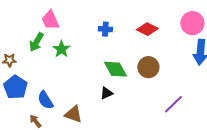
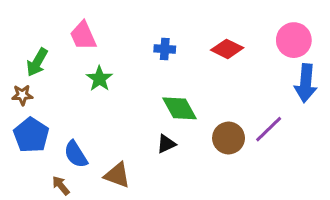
green arrow: (36, 42) -> (37, 62), moved
brown circle: (148, 67) -> (229, 138), moved
purple line: (173, 104) -> (269, 129), moved

